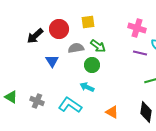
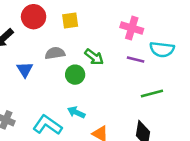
red circle: (59, 29) -> (34, 17), moved
green arrow: (98, 46) -> (94, 57), moved
cyan arrow: (87, 87) -> (76, 112), moved

